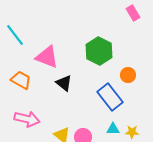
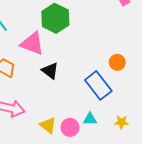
green hexagon: (99, 51) -> (55, 18), moved
cyan triangle: (113, 129) -> (90, 119), moved

